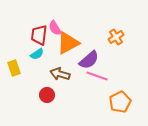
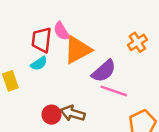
brown arrow: (60, 74) -> (73, 113), moved

